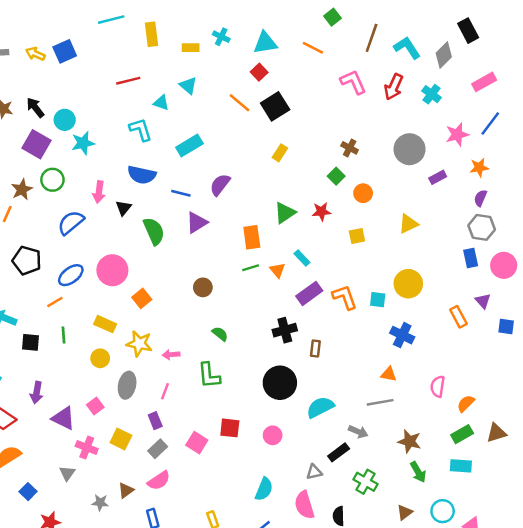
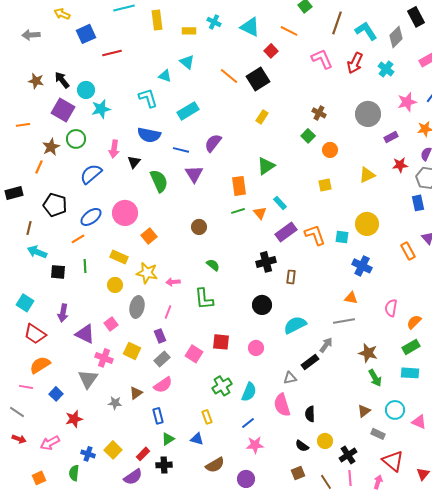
cyan triangle: (265, 43) -> (250, 27), turned 35
yellow arrow: (35, 54) -> (62, 14), moved
red square: (259, 72) -> (271, 51), moved
red line: (128, 81) -> (112, 53), moved
red star: (321, 212) -> (400, 165), moved
purple triangle: (197, 223) -> (194, 174), turned -30
black circle: (280, 383) -> (262, 305), size x0.7
gray arrow: (358, 432) -> (326, 345), turned -77
gray triangle: (67, 473) -> (88, 379), size x1.5
green cross: (365, 482) -> (222, 386), moved, turned 30

